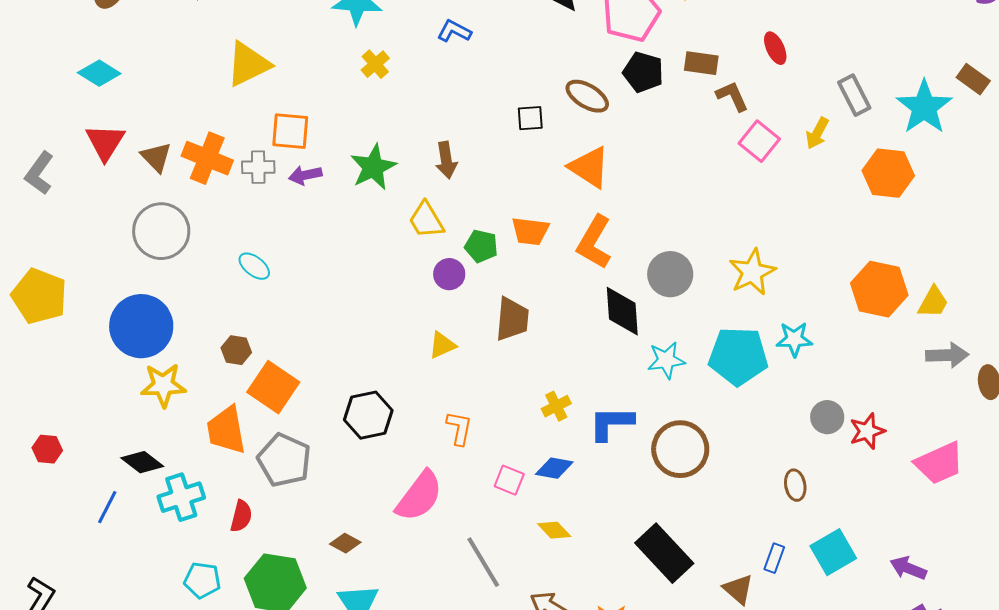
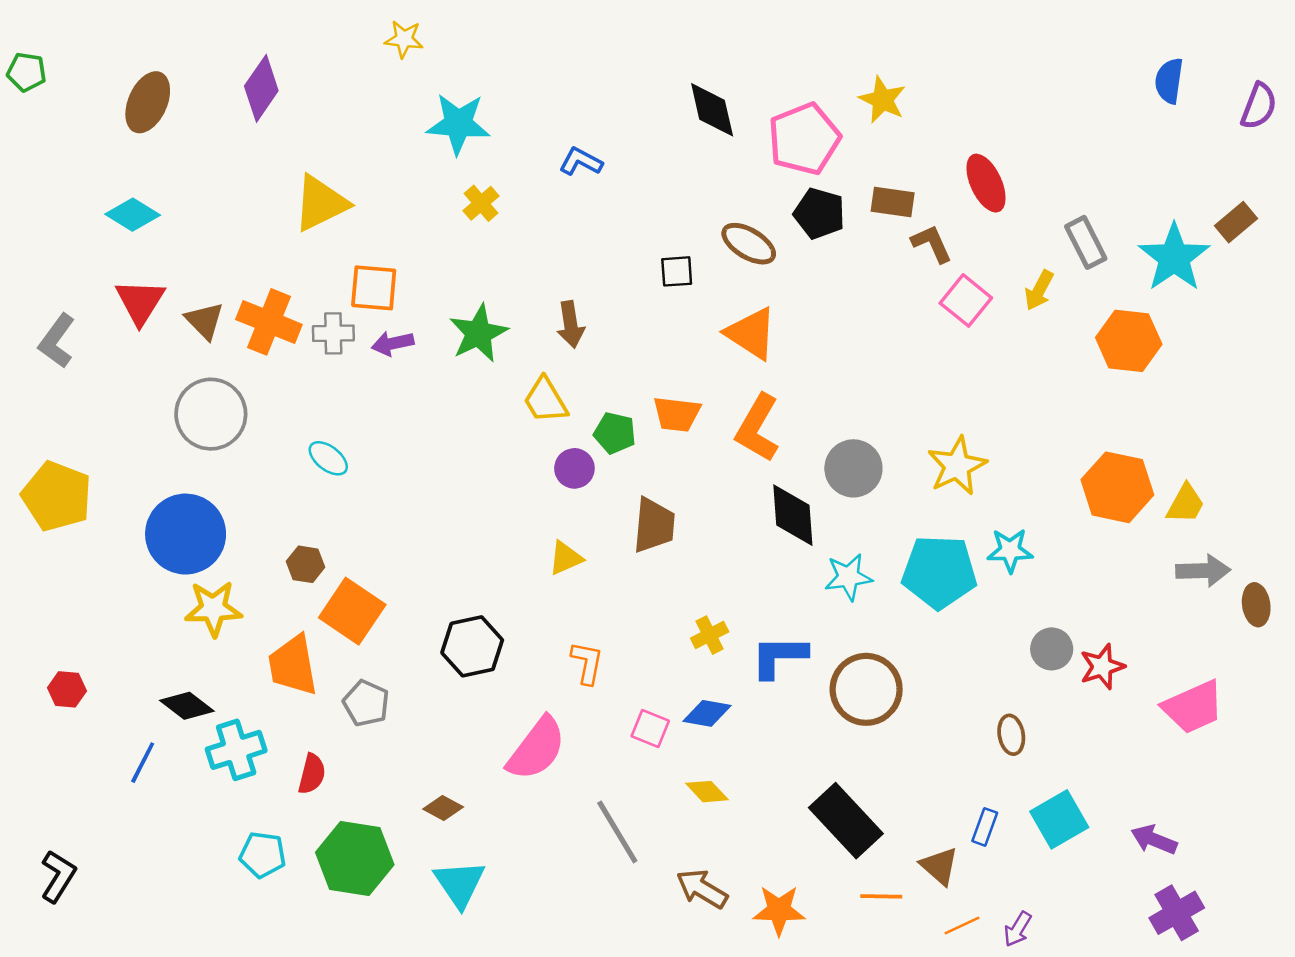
red ellipse: (775, 48) -> (986, 183), size x1.4
brown rectangle: (973, 79) -> (1236, 222), turned -76
gray pentagon: (284, 460) -> (366, 703), size x0.7

